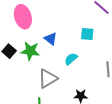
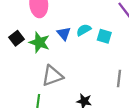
cyan semicircle: (71, 59) -> (84, 30), moved

